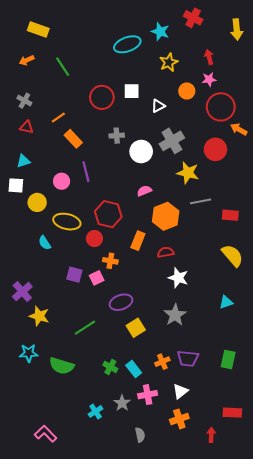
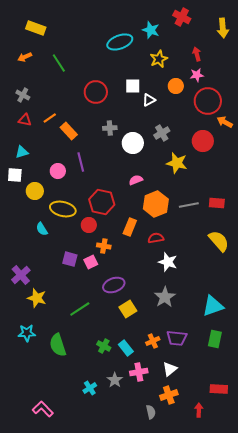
white square: (132, 91) -> (133, 86), moved
orange line: (58, 118) -> (50, 118), moved
gray cross: (172, 141) -> (162, 133), size x0.7
gray line: (201, 201) -> (189, 205), moved
cyan triangle: (226, 302) -> (213, 306), moved, size x1.6
green semicircle: (62, 366) -> (58, 345), turned 55
gray semicircle: (140, 435) -> (151, 412), moved

